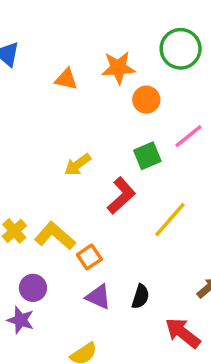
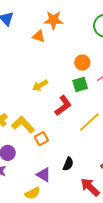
orange star: (118, 68) -> (53, 20), moved
orange circle: (146, 100) -> (82, 63), moved
purple triangle: (98, 297) -> (44, 175), moved

